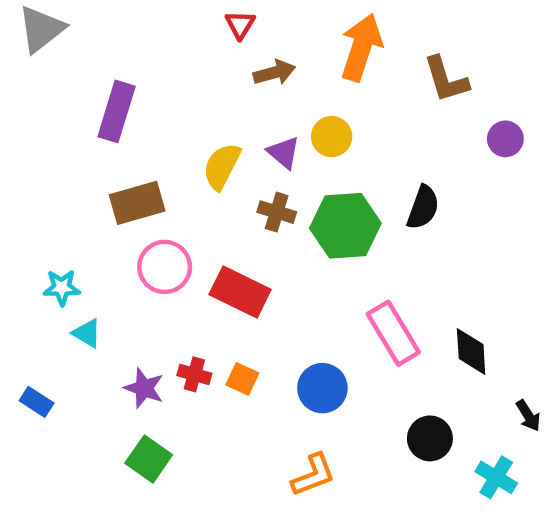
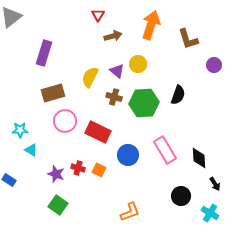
blue circle: (322, 388) -> (128, 155), moved
black arrow: (528, 416) -> (215, 184), moved

